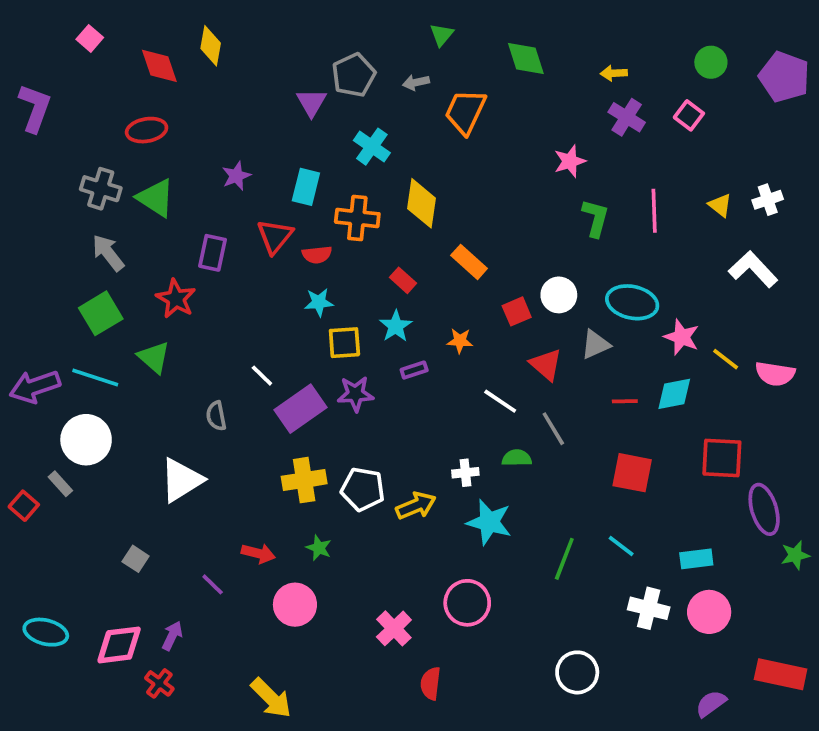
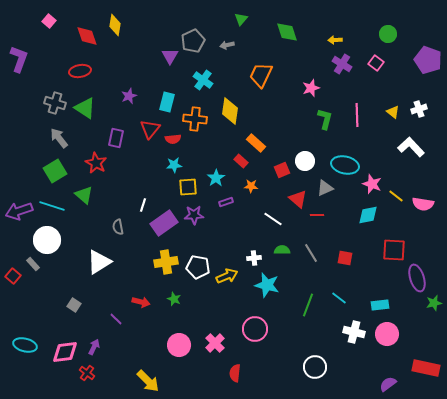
purple pentagon: (784, 77) -> (428, 60), moved
orange trapezoid: (465, 112) -> (261, 75), moved
red rectangle: (403, 280) -> (241, 161), moved
white line: (262, 376) -> (143, 205), turned 64
red line: (625, 401) -> (317, 215), moved
gray line: (553, 429) -> (311, 253), moved
red square: (632, 473) -> (345, 258), size x0.7
pink circle: (295, 605) -> (179, 345), moved

